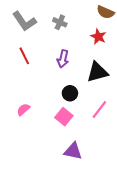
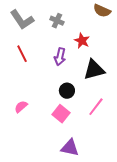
red star: (98, 37) -> (82, 41), moved

